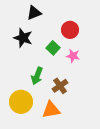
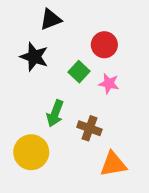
brown cross: (60, 86) -> (89, 128), turned -35
orange triangle: (51, 110) -> (113, 164), moved

